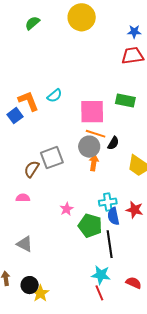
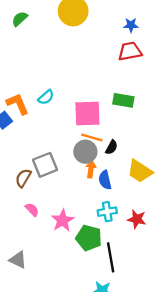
pink semicircle: (23, 198) -> (32, 210), moved, turned 48
pink star: (67, 209) -> (63, 220), size x1.5
blue semicircle: (113, 216) -> (105, 180), moved

